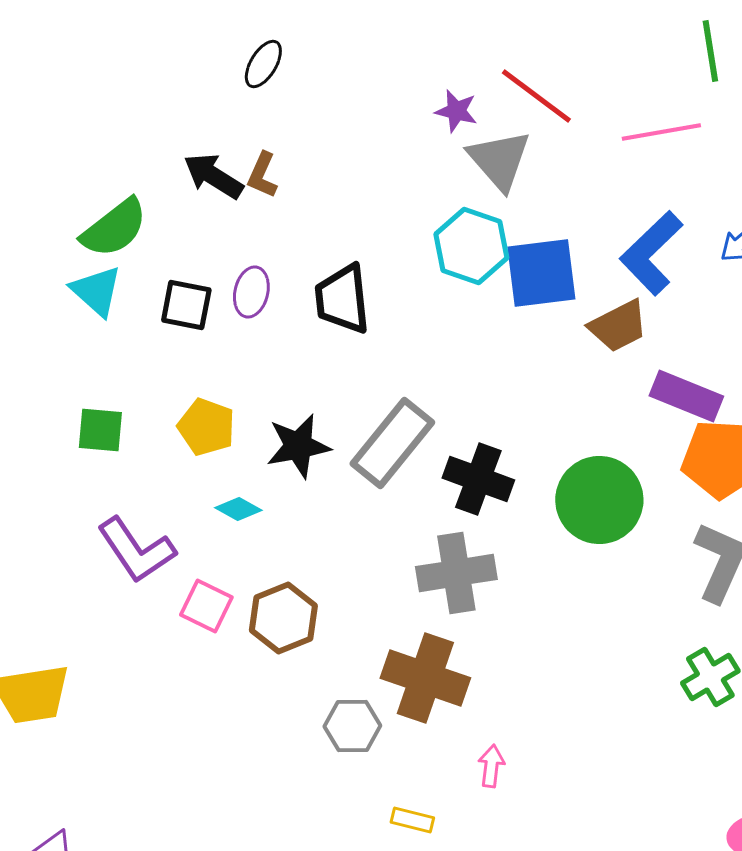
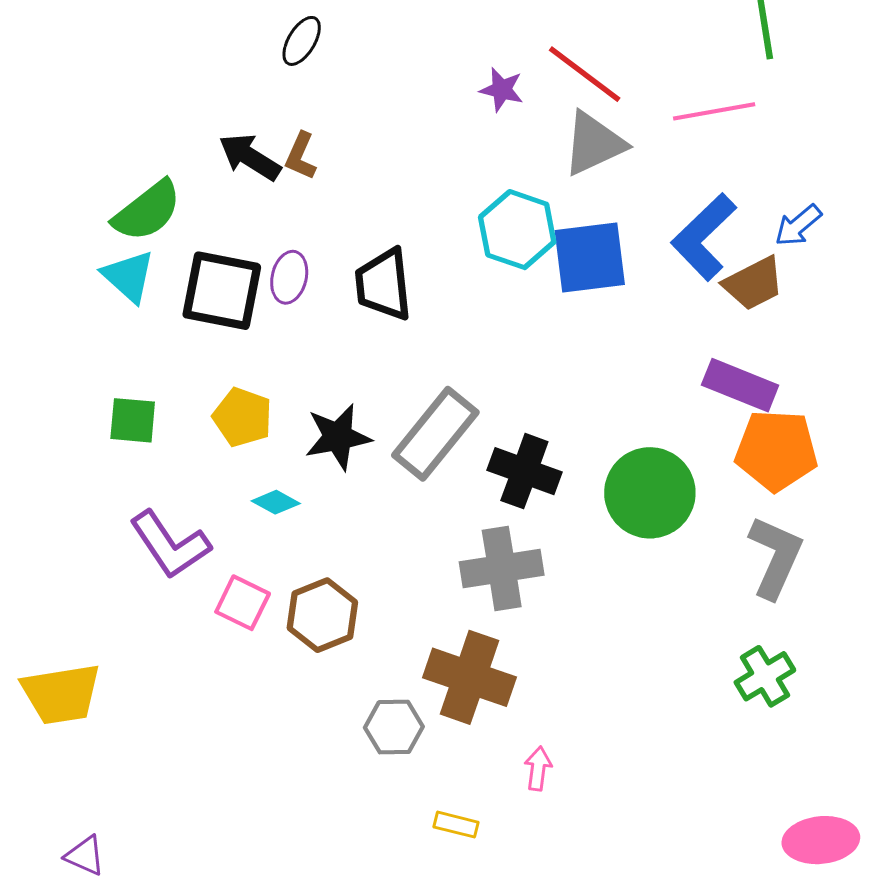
gray triangle: (499, 160) -> (594, 144), moved, turned 46
black square: (186, 305) -> (222, 291), size x1.5
brown trapezoid: (618, 326) -> (754, 283), moved

